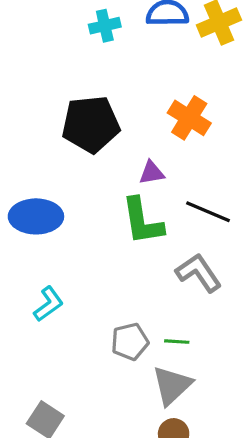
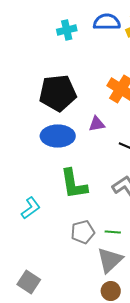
blue ellipse: (36, 216) -> (58, 136), moved
green L-shape: (142, 221) -> (74, 184), moved

